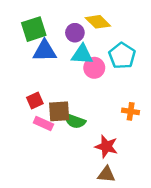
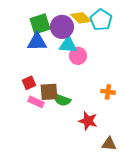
green square: (34, 29) -> (40, 24), moved
purple circle: (75, 33) -> (62, 27), size x1.5
cyan pentagon: (122, 56) -> (101, 20), moved
brown triangle: (106, 174) -> (109, 144), moved

